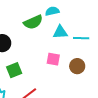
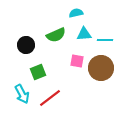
green semicircle: (33, 22) -> (56, 35), moved
brown circle: (77, 66) -> (101, 68), size x1.6

